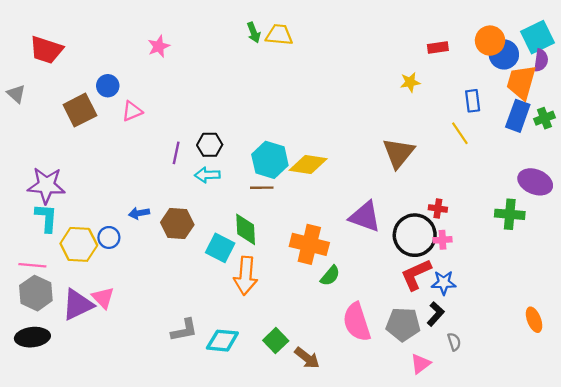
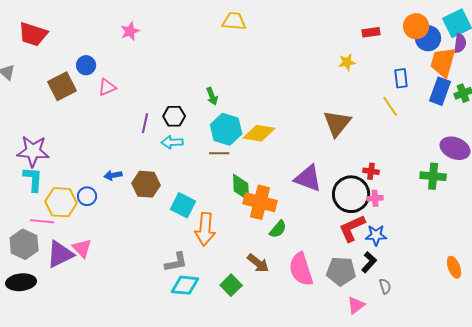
green arrow: (254, 32) -> (212, 96), moved
green diamond: (246, 229) -> (241, 187), moved
pink line: (32, 265) -> (42, 221), moved
gray L-shape: (184, 330) -> (176, 262), moved
brown arrow: (307, 358) -> (258, 263), moved

